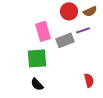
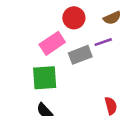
red circle: (69, 11) -> (74, 18), moved
pink rectangle: (43, 31) -> (52, 43), turned 72

